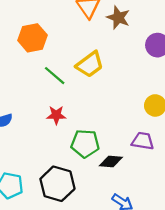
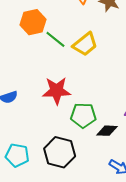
green line: (55, 76) -> (55, 39), moved
red star: (56, 115) -> (57, 91), size x1.6

